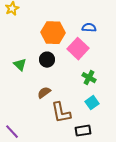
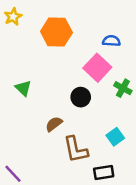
orange hexagon: (53, 33) -> (56, 32), moved
black circle: (47, 60) -> (81, 97), moved
green cross: (89, 78) -> (123, 88), moved

